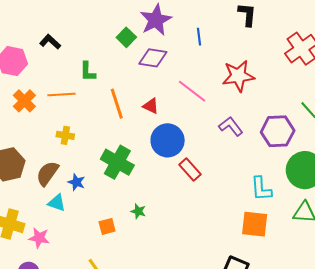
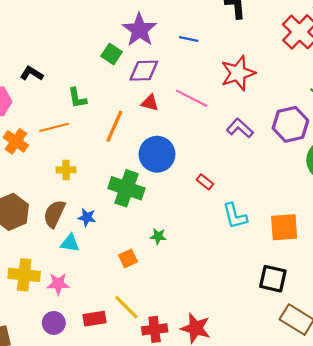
blue line: (199, 37) -> (189, 39), turned -60
orange line: (117, 104) -> (114, 126), turned 52
red triangle: (151, 106) -> (150, 103), moved
blue circle: (168, 140) -> (157, 154), moved
red rectangle: (190, 169) -> (205, 182), size x0.7
cyan L-shape: (261, 189) -> (235, 216), moved

